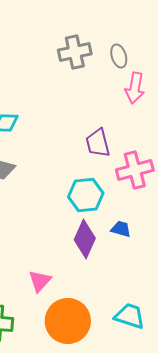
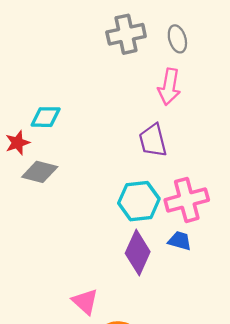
pink arrow: (135, 88) -> (169, 87), moved
pink cross: (135, 170) -> (187, 200), moved
pink triangle: (40, 281) -> (85, 301), turned -30

